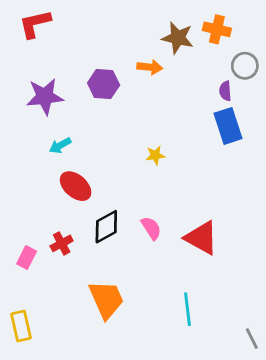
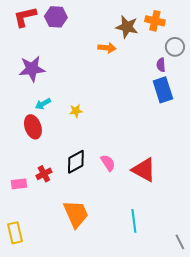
purple hexagon: (104, 84) -> (56, 17), moved
yellow star: (155, 155) -> (76, 111), moved
red ellipse: (76, 186) -> (33, 127), moved, turned 30
pink rectangle: (27, 257) -> (19, 184), turned 56

